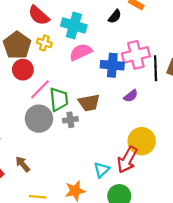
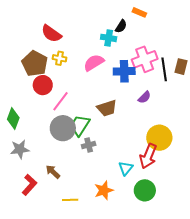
cyan cross: (74, 25) -> (109, 38), moved, size x0.7
green trapezoid: (59, 99) -> (80, 125), moved, turned -135
gray cross: (70, 120) -> (89, 145), moved

